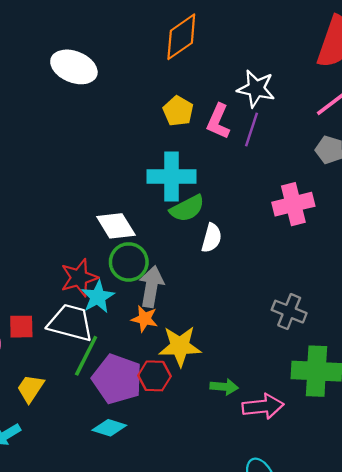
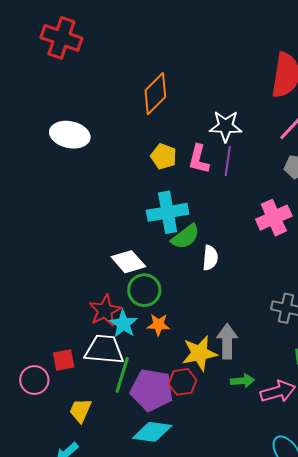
gray arrow: (151, 287) -> (227, 341), moved
orange star: (145, 319) -> (158, 325), moved
cyan diamond: (109, 428) -> (152, 432), size x1.4

